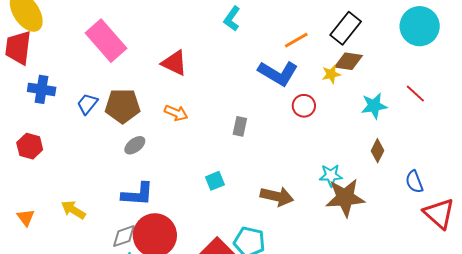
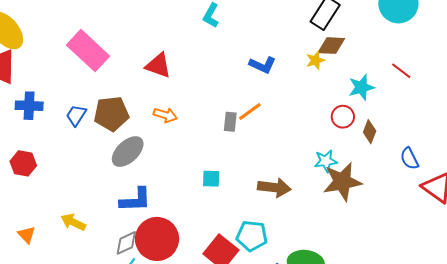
orange line: (296, 40) -> (250, 111), moved
blue L-shape: (278, 73) -> (263, 65), size x0.7
red circle: (304, 106) -> (343, 117), moved
gray ellipse: (135, 145) -> (128, 152), size x1.6
cyan square: (215, 181) -> (211, 179), turned 30

